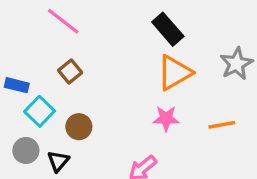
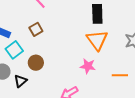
black rectangle: (168, 29) -> (97, 14), turned 30
orange triangle: (174, 73) -> (97, 40), turned -45

